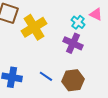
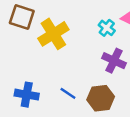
purple cross: (73, 43) -> (114, 61), moved

